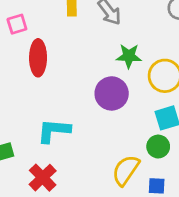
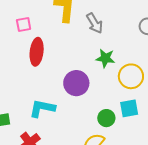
purple circle: (112, 93) -> (76, 83), moved
green circle: (158, 147) -> (106, 118), moved

